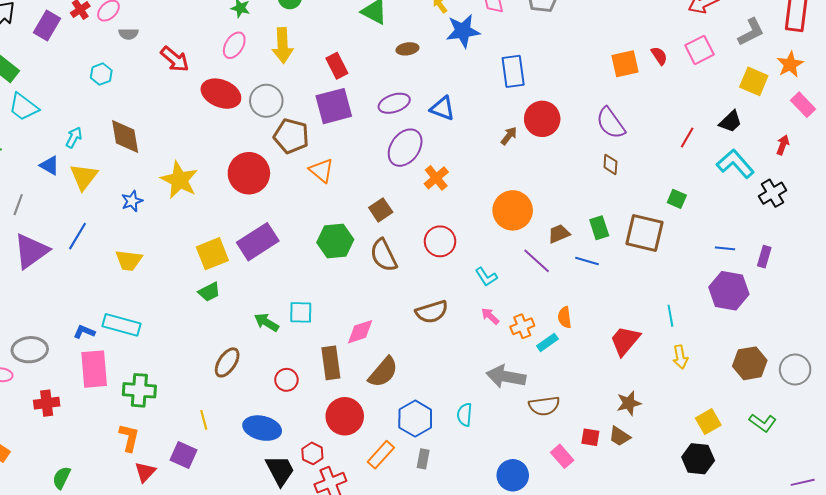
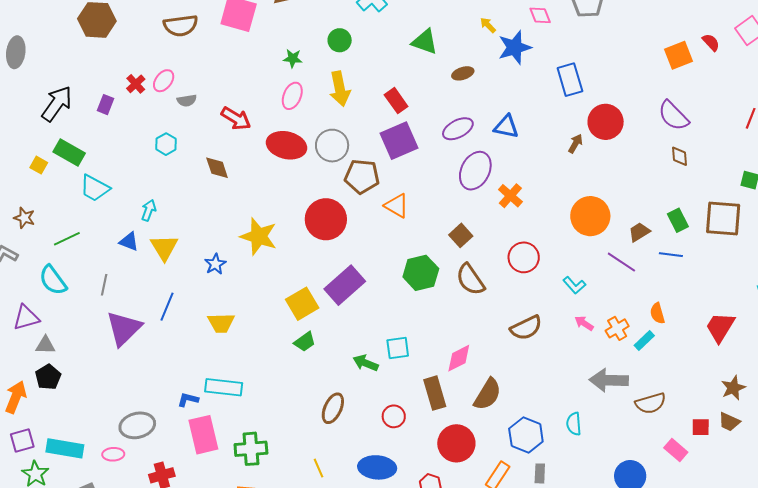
purple rectangle: (47, 25) -> (105, 105), size x0.7
brown diamond: (125, 137) -> (217, 168), moved, size x0.7

